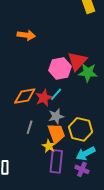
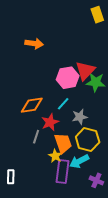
red star: (44, 98) -> (50, 122), moved
gray star: (56, 116) -> (80, 117), moved
cyan arrow: (86, 154) -> (79, 161), moved
purple cross: (82, 169) -> (96, 180), moved

